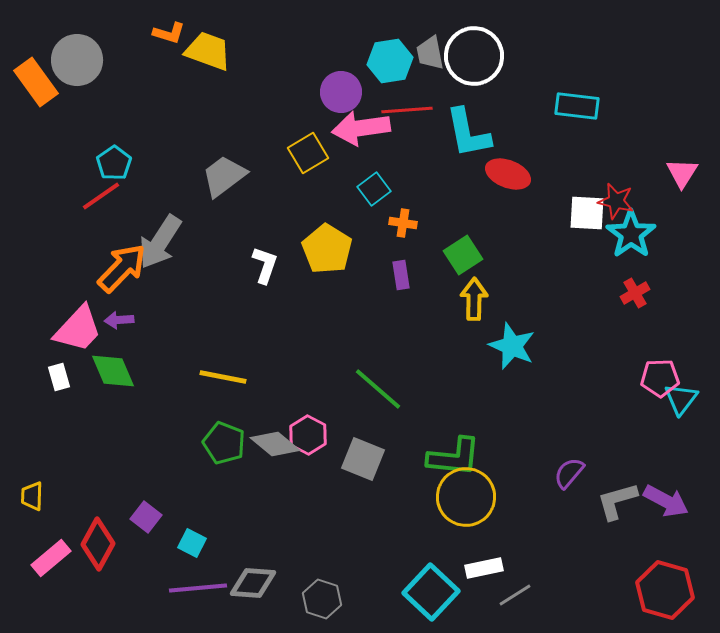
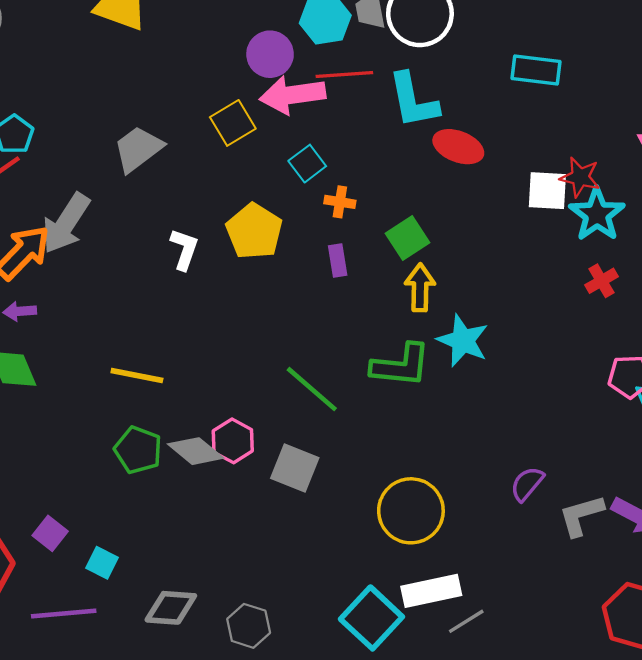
green L-shape: (454, 457) -> (401, 365), moved
white rectangle: (484, 568) -> (431, 591), size x1.4
purple line: (198, 588) -> (64, 613), moved

